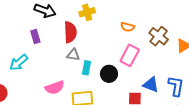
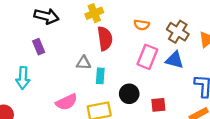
red semicircle: (70, 32) -> (105, 38), moved
cyan arrow: (19, 62) -> (23, 78), turned -42
black circle: (109, 74) -> (129, 94), moved
blue triangle: (151, 85) -> (175, 60), moved

